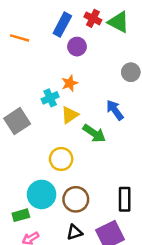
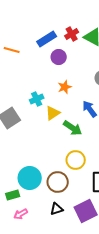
red cross: (93, 18) -> (72, 34), turned 32
blue rectangle: (62, 25) -> (47, 39), turned 30
orange star: (70, 83) -> (65, 87), moved
yellow circle: (61, 159) -> (76, 160), moved

